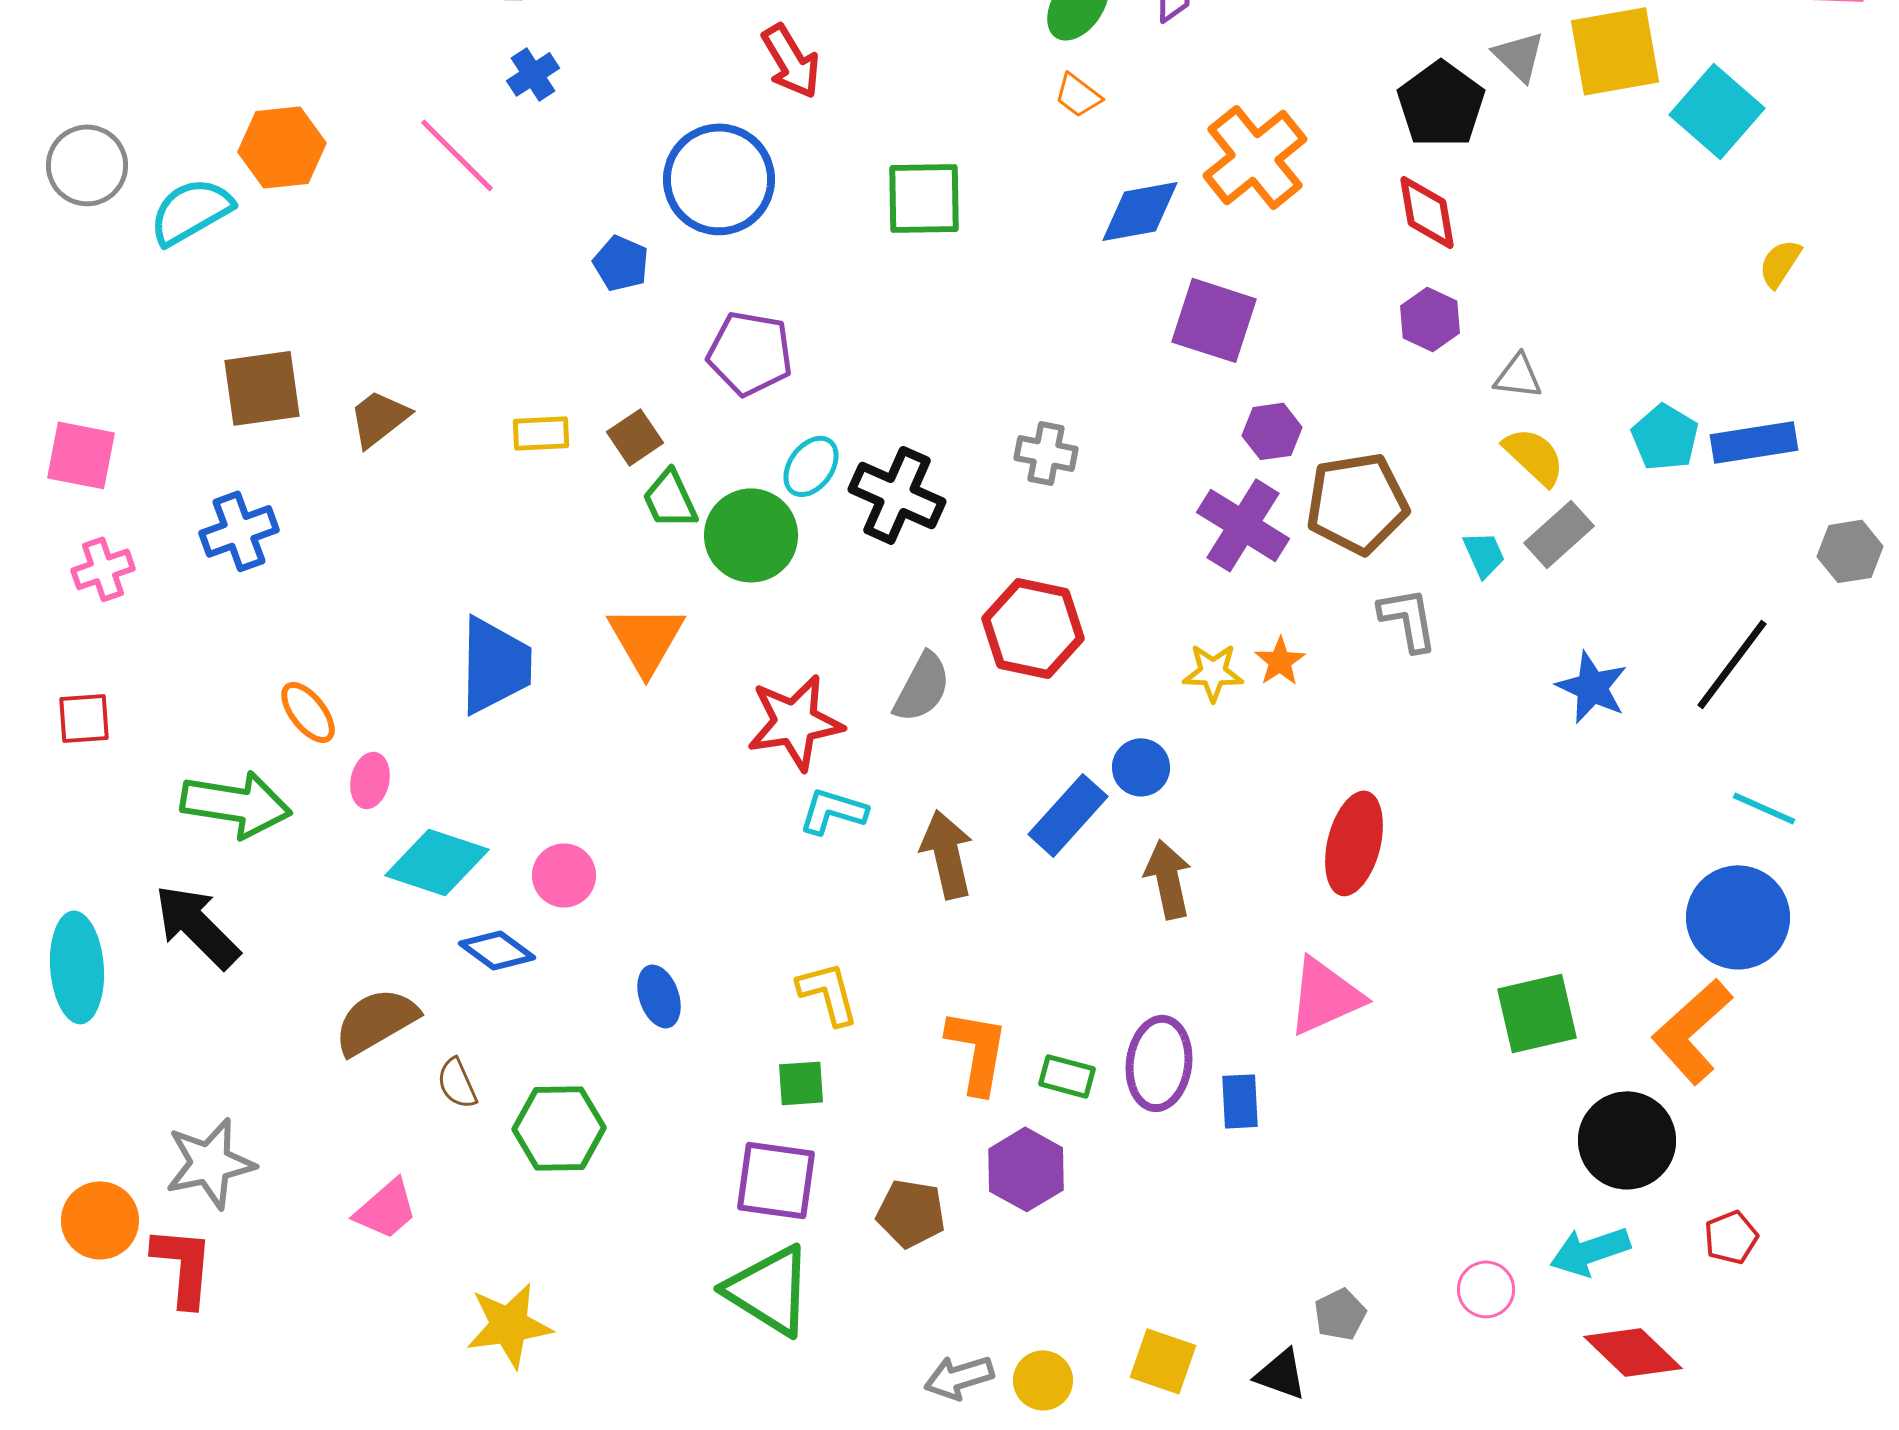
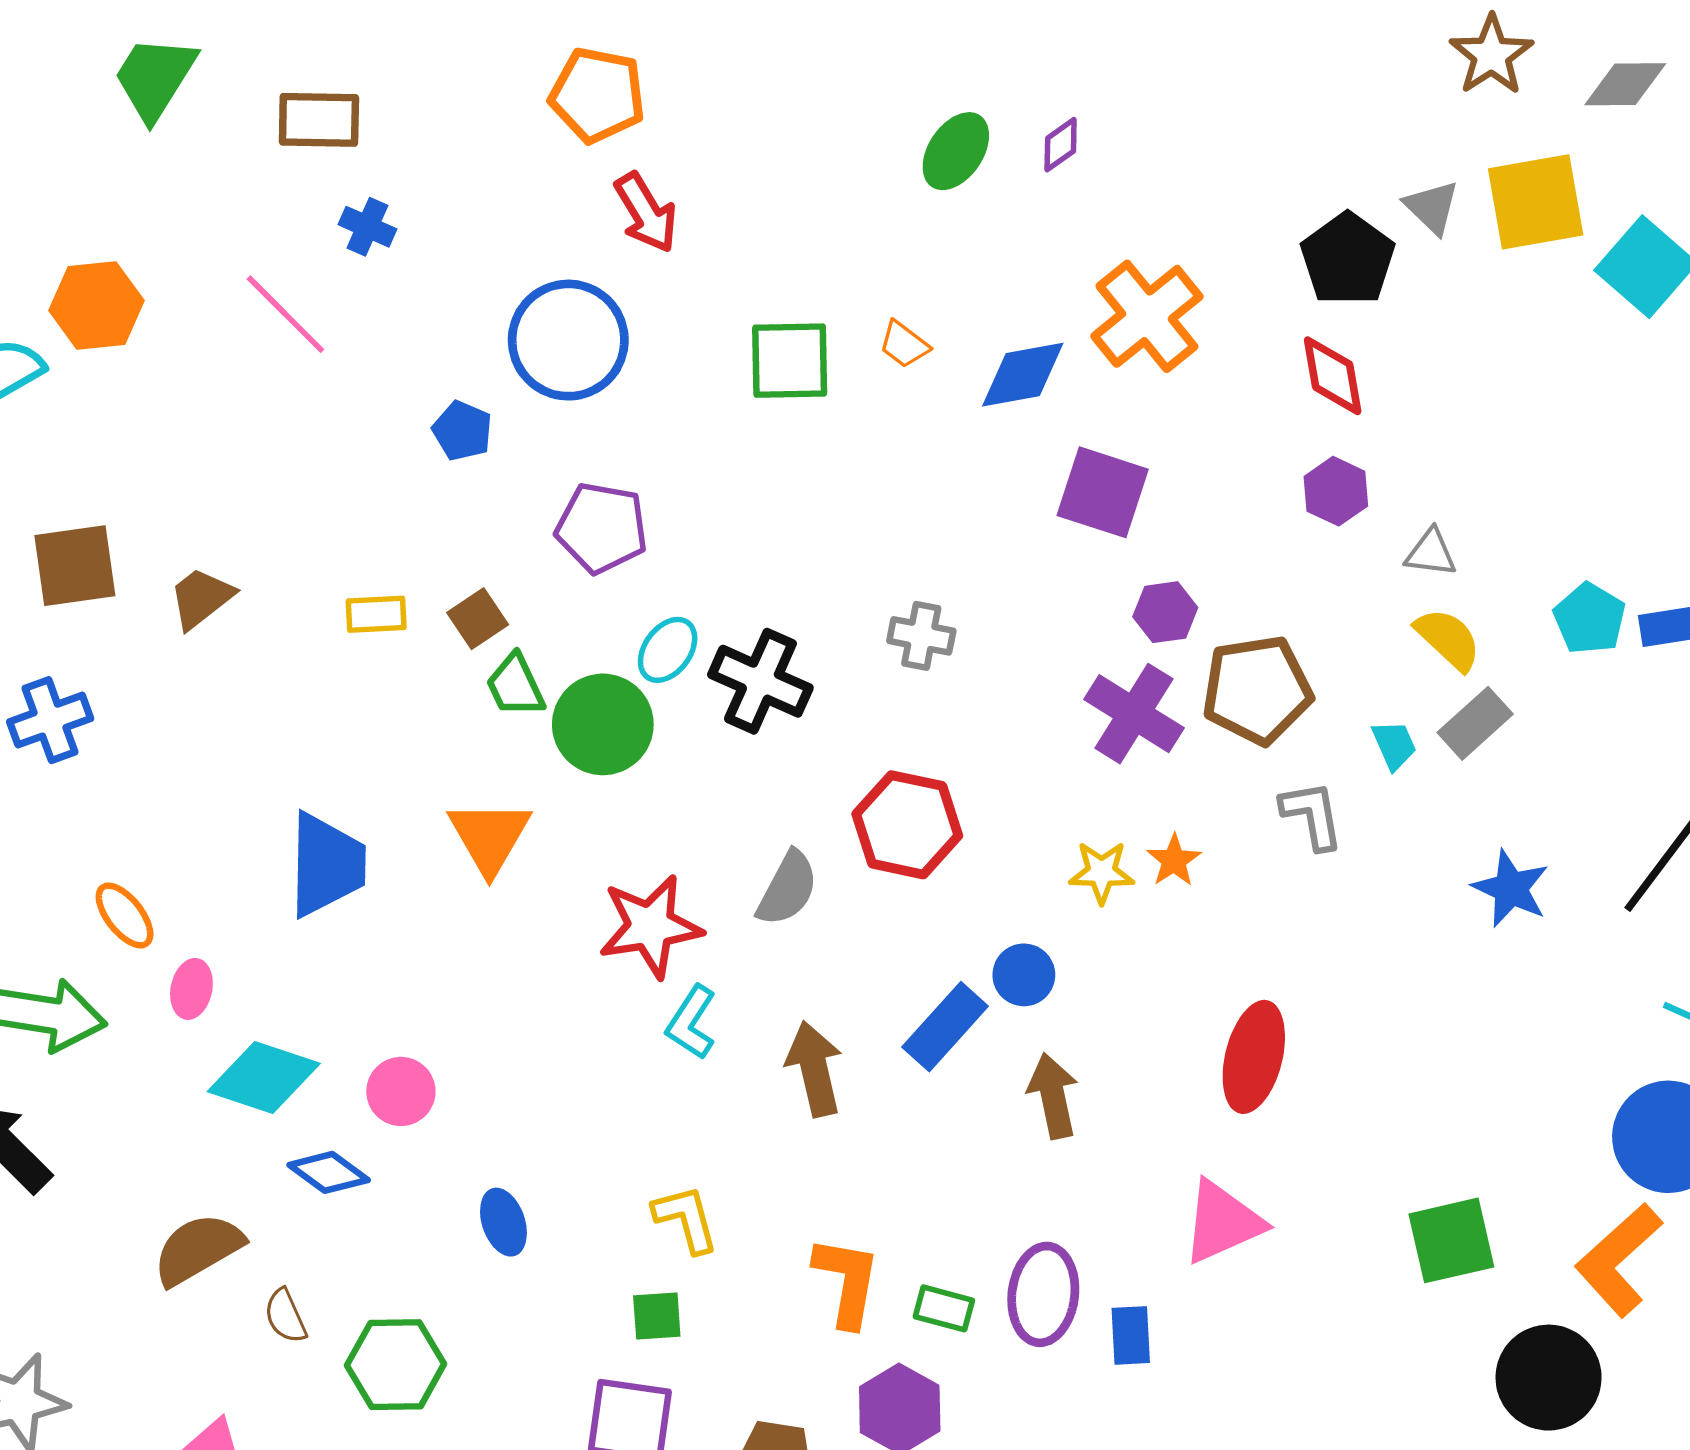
blue cross: (533, 74) -> (367, 227), turned -33
orange trapezoid: (1078, 95) -> (904, 344), moved
cyan L-shape: (833, 811) -> (691, 1022), turned -74

